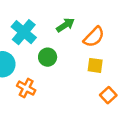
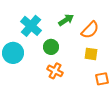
orange cross: (26, 88) -> (55, 71), moved
orange square: (108, 95) -> (102, 79), turned 32

